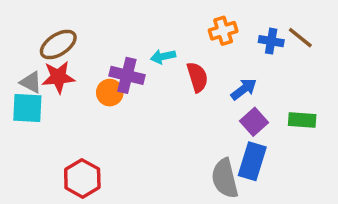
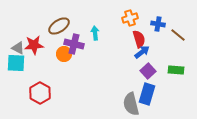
brown line: (300, 38) -> (178, 35), moved
brown ellipse: (58, 44) -> (59, 26), moved
cyan arrow: (163, 57) -> (95, 33), turned 96
red semicircle: (197, 77) -> (139, 39), moved
red hexagon: (82, 178) -> (40, 93), moved

